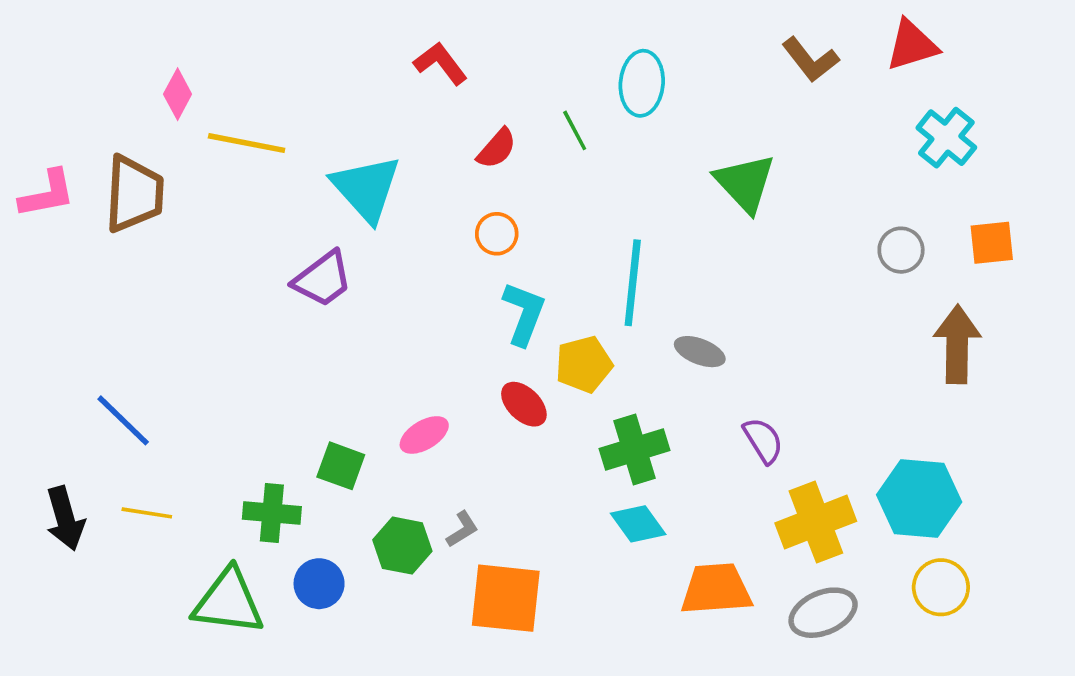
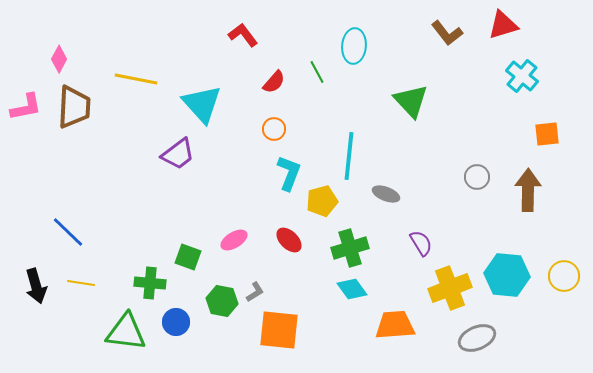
pink diamond: (178, 94) -> (59, 59), moved
gray circle: (901, 250) -> (477, 177), moved
red ellipse: (524, 404) -> (289, 240), moved
yellow circle: (941, 587) -> (564, 276), moved
gray ellipse: (823, 613) -> (477, 338), moved

